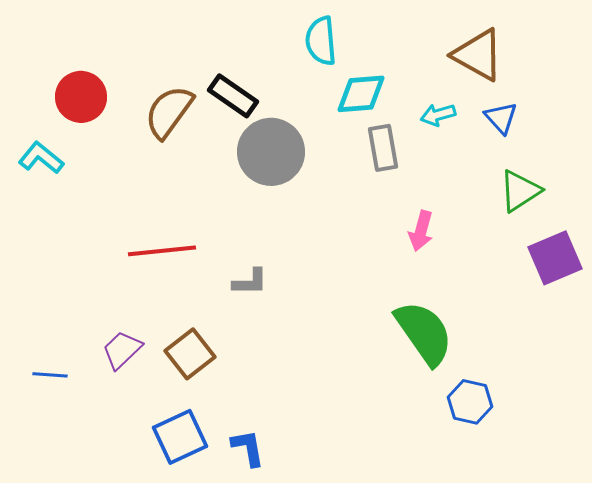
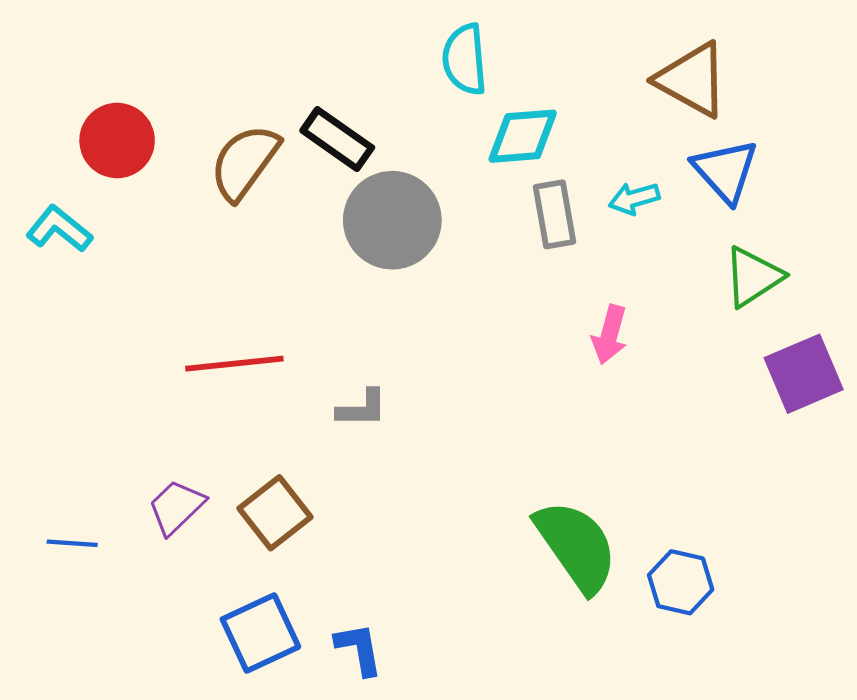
cyan arrow: (438, 115) -> (634, 198), moved
blue triangle: (501, 118) -> (725, 171), size x1.4
green semicircle: (424, 333) -> (576, 546), moved

